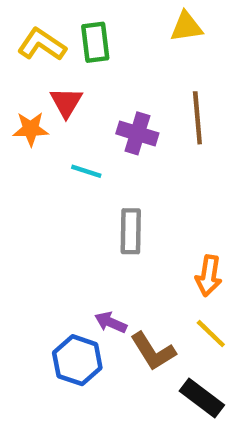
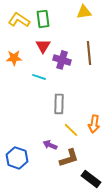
red triangle: (66, 102) -> (43, 46), moved
yellow line: (211, 334) -> (71, 130), moved
brown L-shape: (153, 351) -> (69, 158), turned -75
blue hexagon: (77, 360) -> (17, 158), moved

